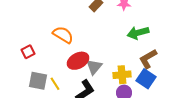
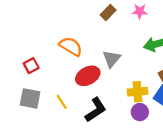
gray triangle: (94, 67) -> (112, 59), moved
gray square: (38, 81) -> (30, 98), moved

